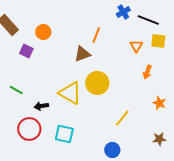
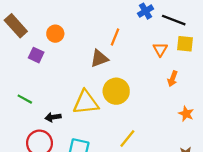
yellow triangle: (70, 93) -> (86, 102), turned -35
yellow line: (122, 118) -> (127, 139), moved

